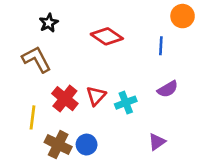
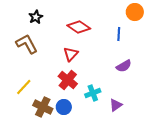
red triangle: (96, 96) -> (71, 54), moved
red cross: (65, 99) -> (68, 80), moved
cyan cross: (126, 103) -> (93, 93), moved
yellow line: (32, 117) -> (24, 87), turned 36

